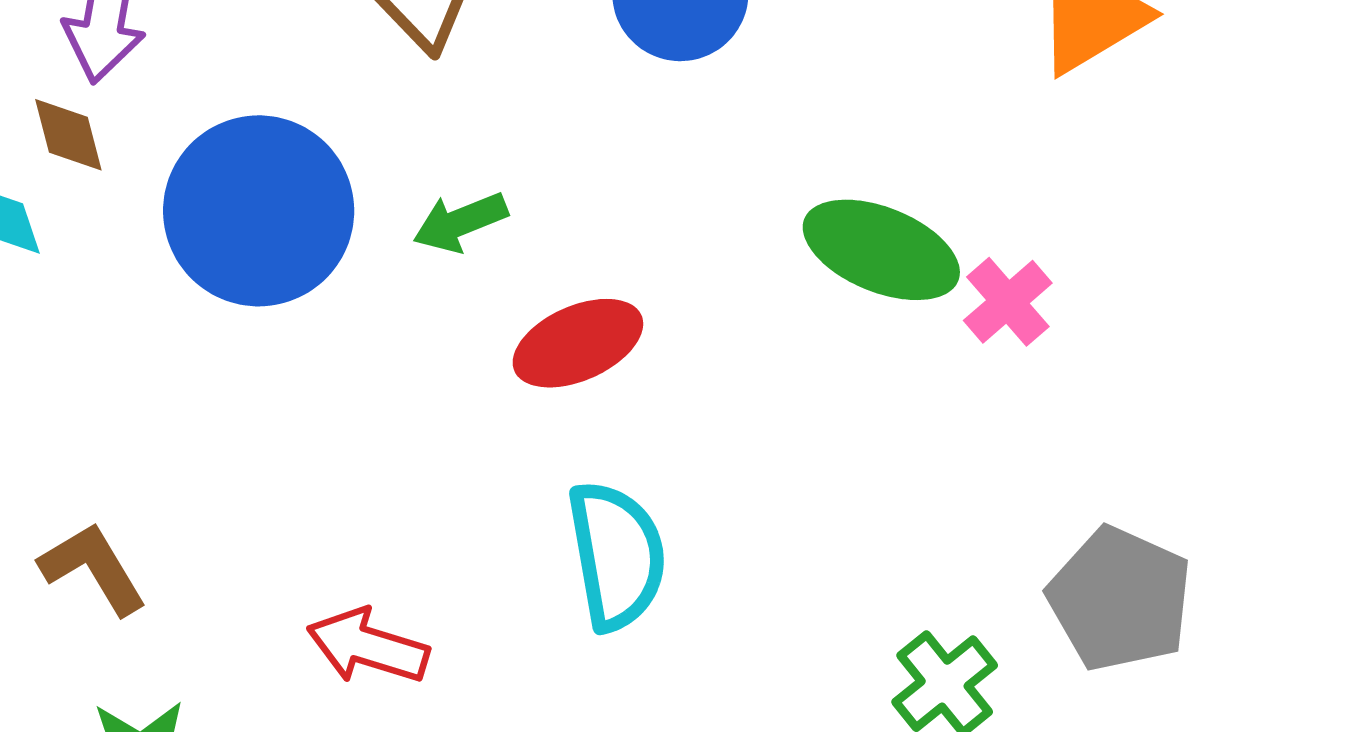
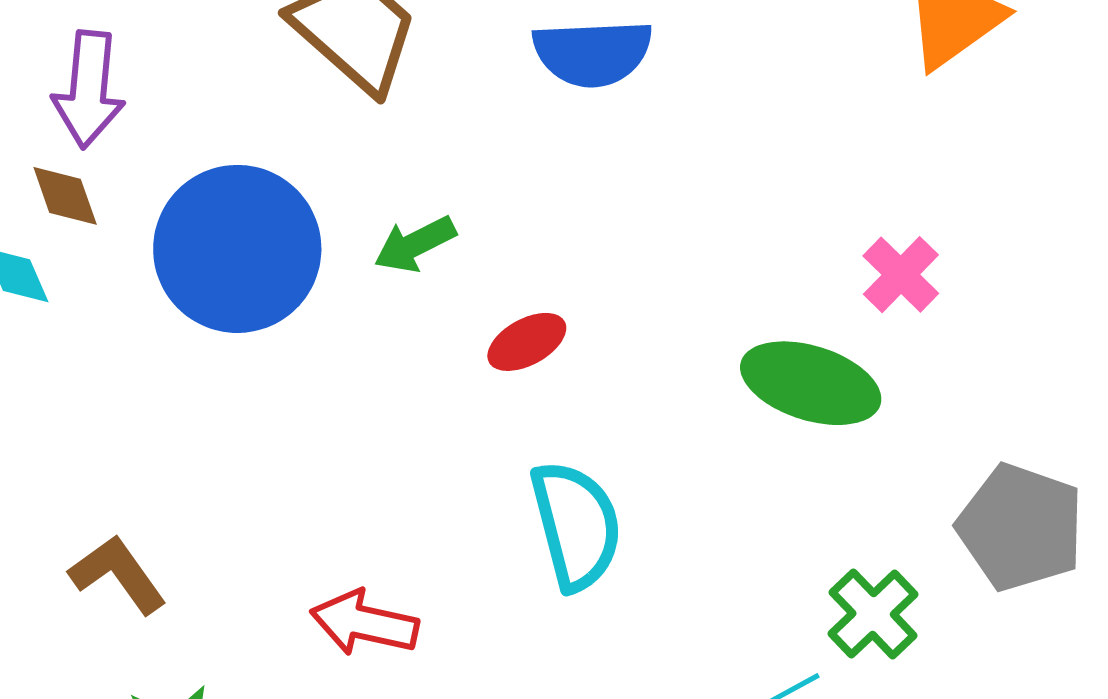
green ellipse: (881, 250) -> (811, 383), moved
red ellipse: (578, 343) -> (527, 342), size x0.7

